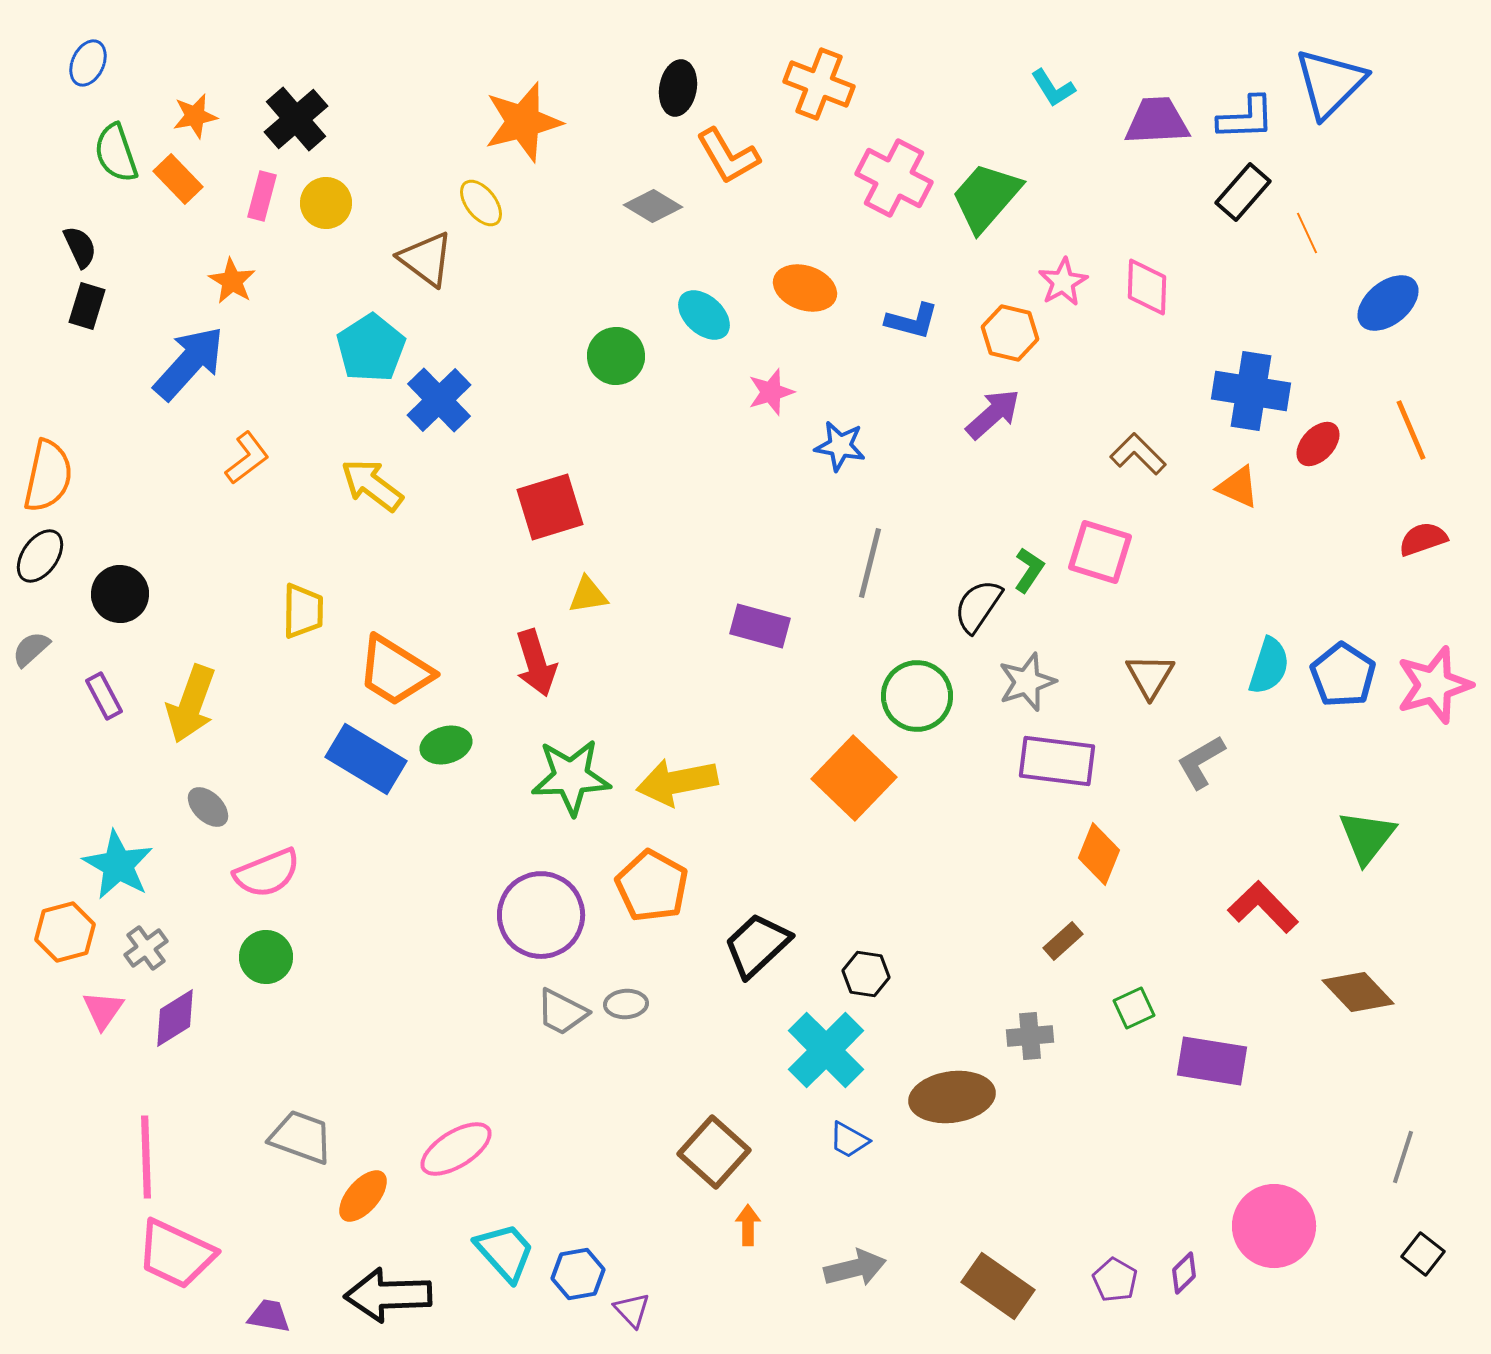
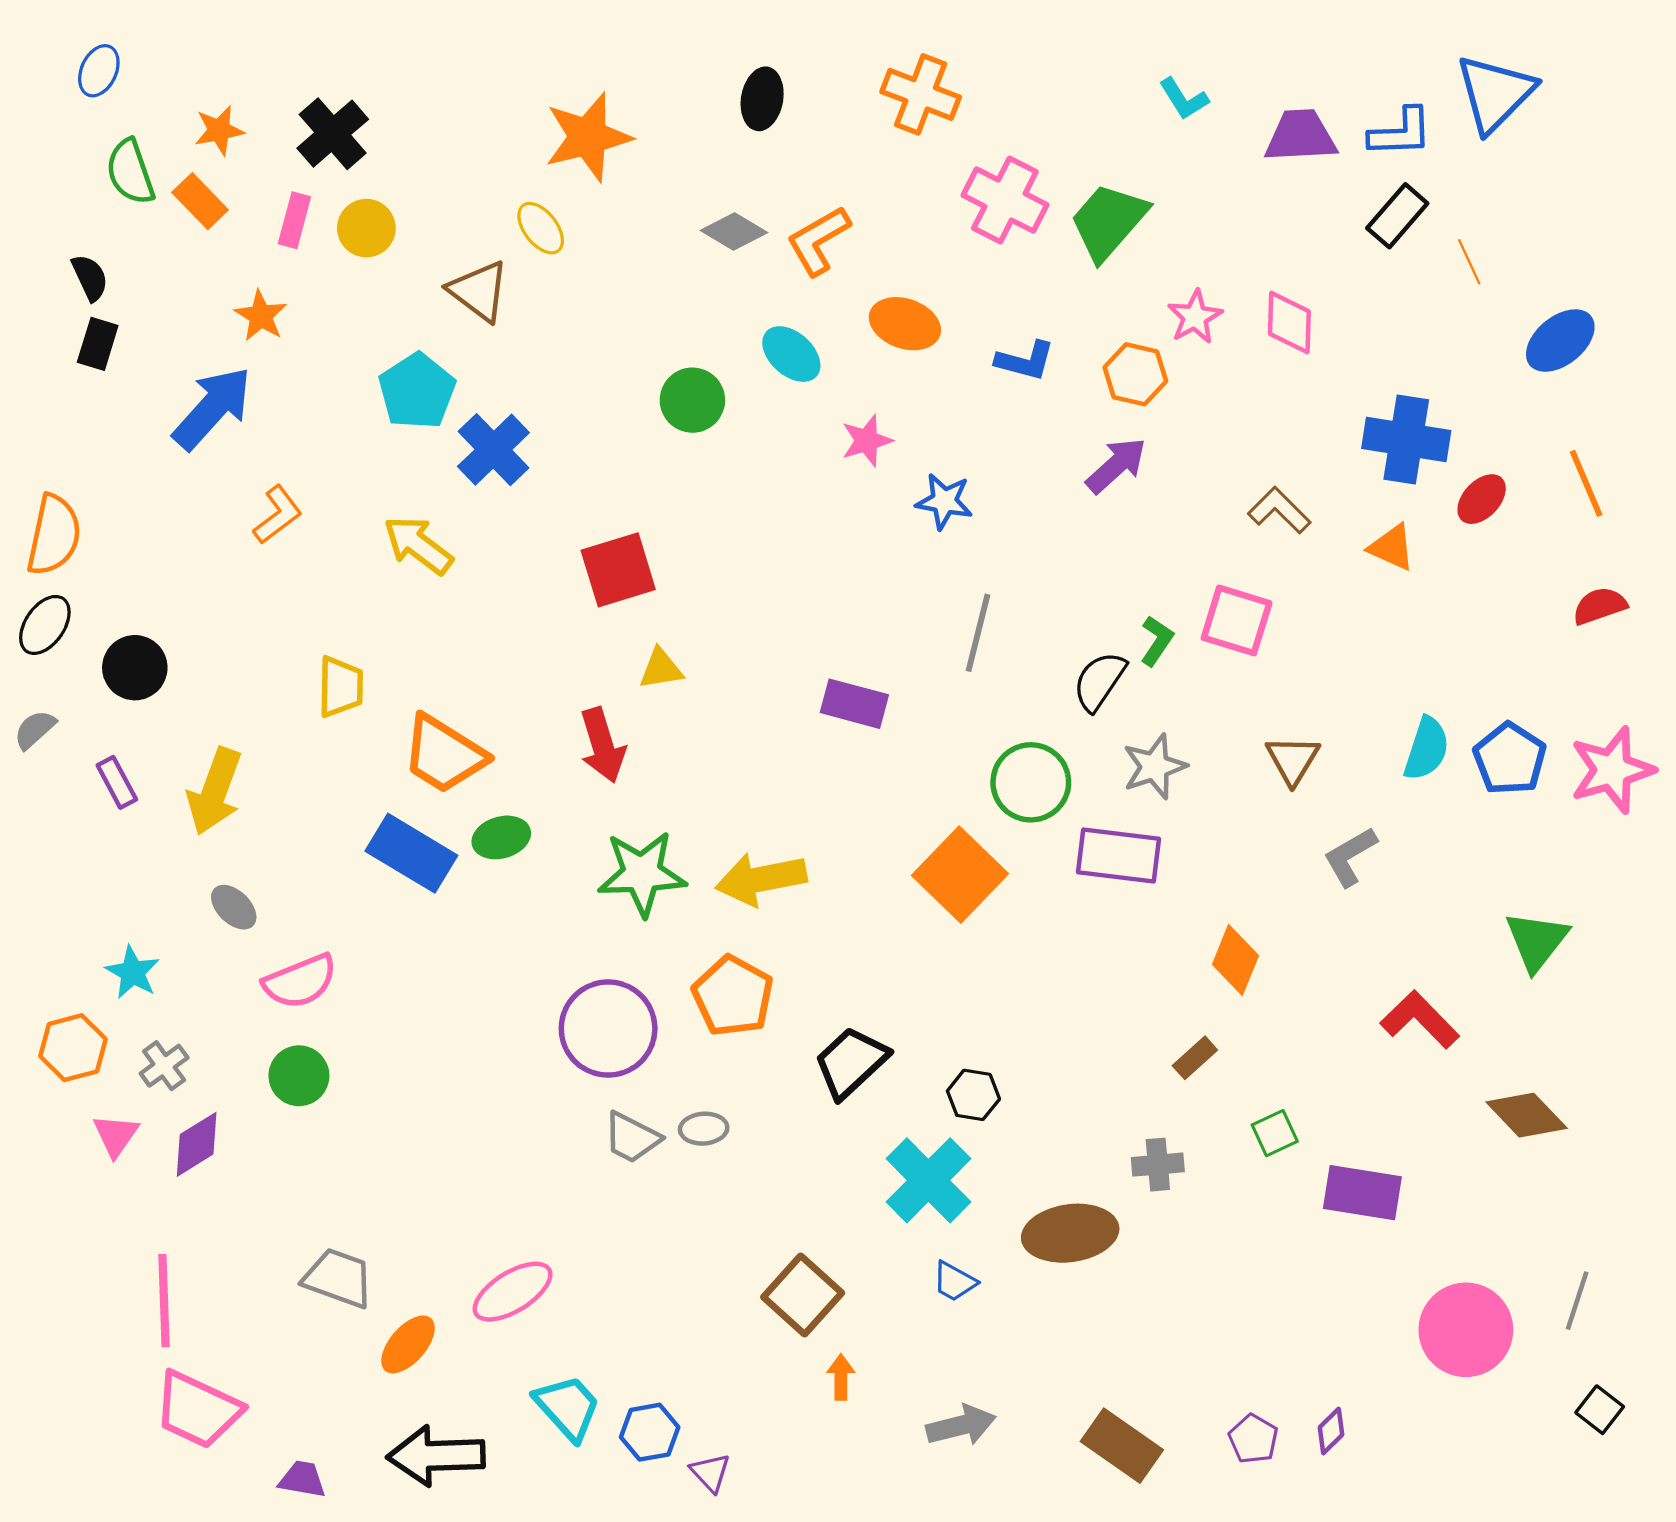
orange L-shape: (728, 156) -> (818, 240), moved, turned 90
purple rectangle: (1057, 761) -> (1118, 855), moved
cyan star: (118, 865) -> (133, 972), size x0.7
pink circle: (1274, 1226) -> (1466, 1330), moved

